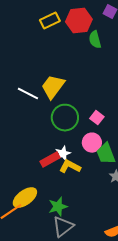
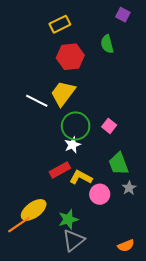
red hexagon: (79, 21) -> (70, 57), moved
pink circle: (92, 143) -> (100, 194), moved
white star: (63, 154) -> (72, 145), moved

